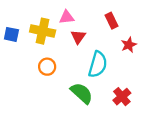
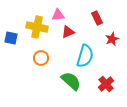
blue square: (11, 34) -> (11, 38), moved
red triangle: (78, 37) -> (68, 32), turned 32

